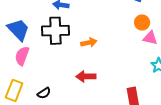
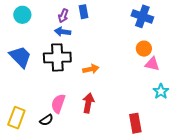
pink semicircle: (22, 56) -> (58, 104), moved
red arrow: (86, 76) -> (88, 103), turned 102

